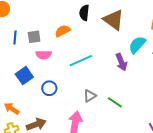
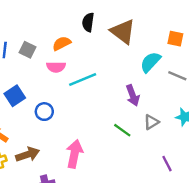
gray square: (34, 37) -> (28, 50), turned 32
pink semicircle: (44, 55) -> (56, 67), moved
purple arrow: (121, 62) -> (133, 95), moved
gray triangle: (90, 96) -> (151, 122), moved

